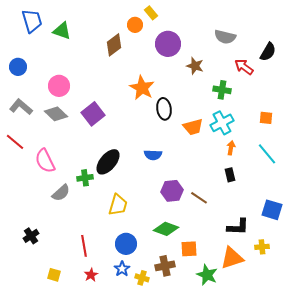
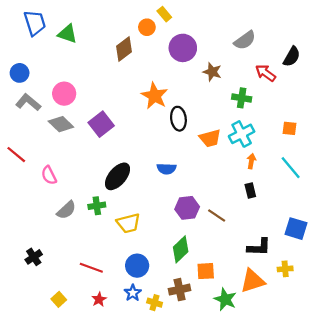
gray semicircle: (225, 37) -> (245, 40), turned -50
gray L-shape: (21, 107) -> (28, 102), moved
pink semicircle: (45, 161) -> (49, 175), size x0.7
green cross: (85, 178) -> (97, 206), moved
yellow trapezoid: (118, 205) -> (128, 223), turned 60
green diamond: (166, 229) -> (181, 249), turned -65
red line: (84, 246) -> (91, 268), turned -60
yellow square: (54, 275) -> (59, 299), turned 32

